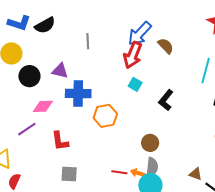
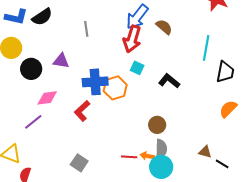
blue cross: (78, 93) -> (95, 82), moved
black L-shape: (166, 100) -> (169, 81), turned 95
orange hexagon: (105, 116) -> (115, 88), moved
red L-shape: (60, 141) -> (82, 111), moved, turned 60
gray square: (69, 174) -> (79, 163), turned 36

